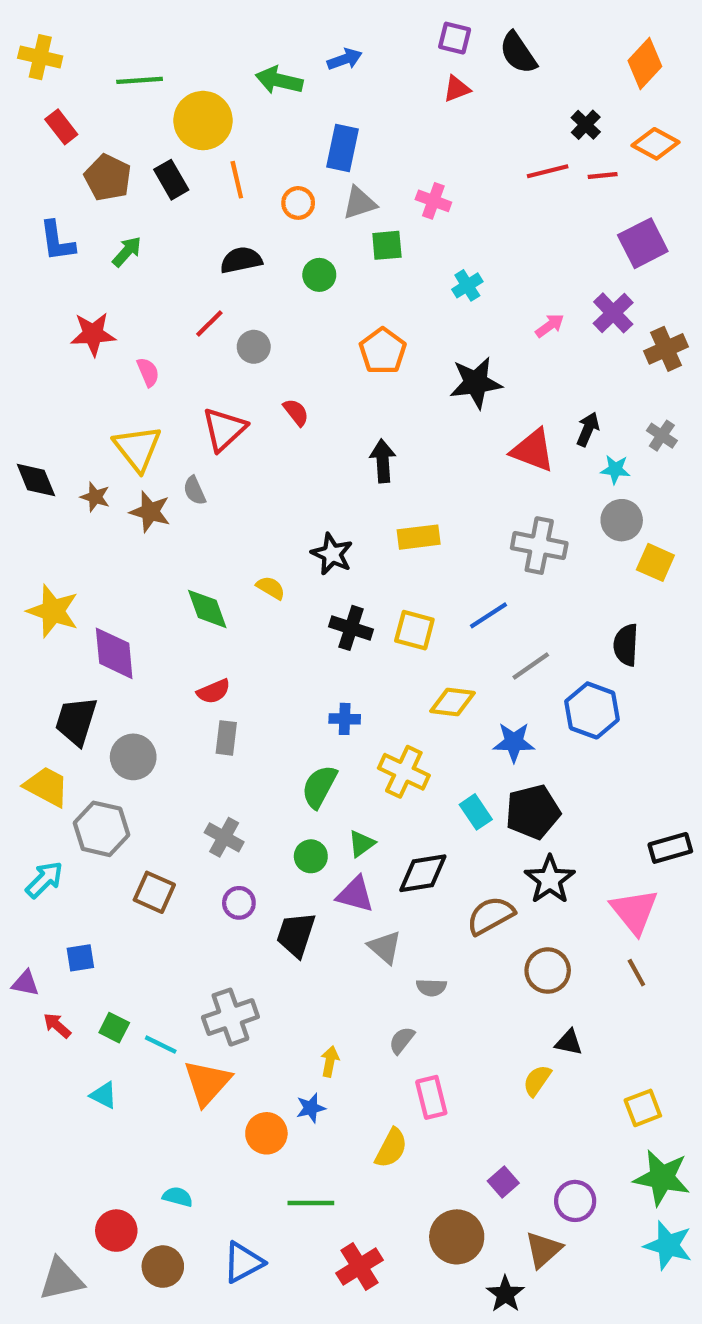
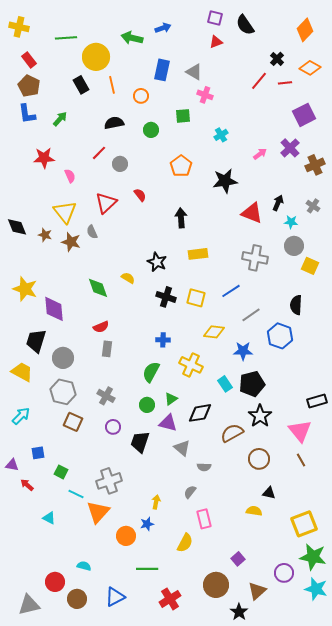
red line: (548, 171) -> (259, 81), turned -36
brown pentagon: (108, 178) -> (29, 86), moved
gray triangle: (359, 203) -> (194, 72), moved, turned 48
gray hexagon: (102, 829) -> (63, 392), moved
green square: (114, 1028) -> (61, 472), moved
yellow semicircle: (537, 1080) -> (254, 511), turned 63
yellow square: (643, 1108) -> (304, 524), size x1.5
purple circle: (575, 1201) -> (284, 573), moved

